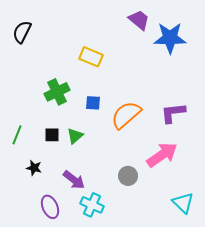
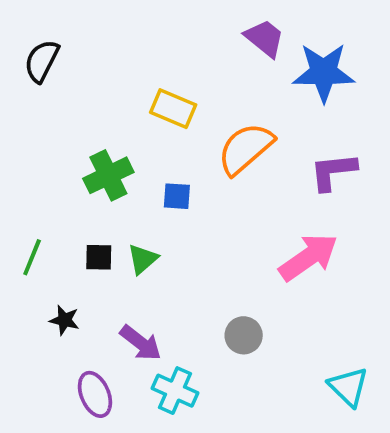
purple L-shape: (173, 113) -> (333, 171), moved
orange semicircle: (126, 115) -> (245, 149), moved
pink arrow: (162, 155) -> (308, 257), moved

